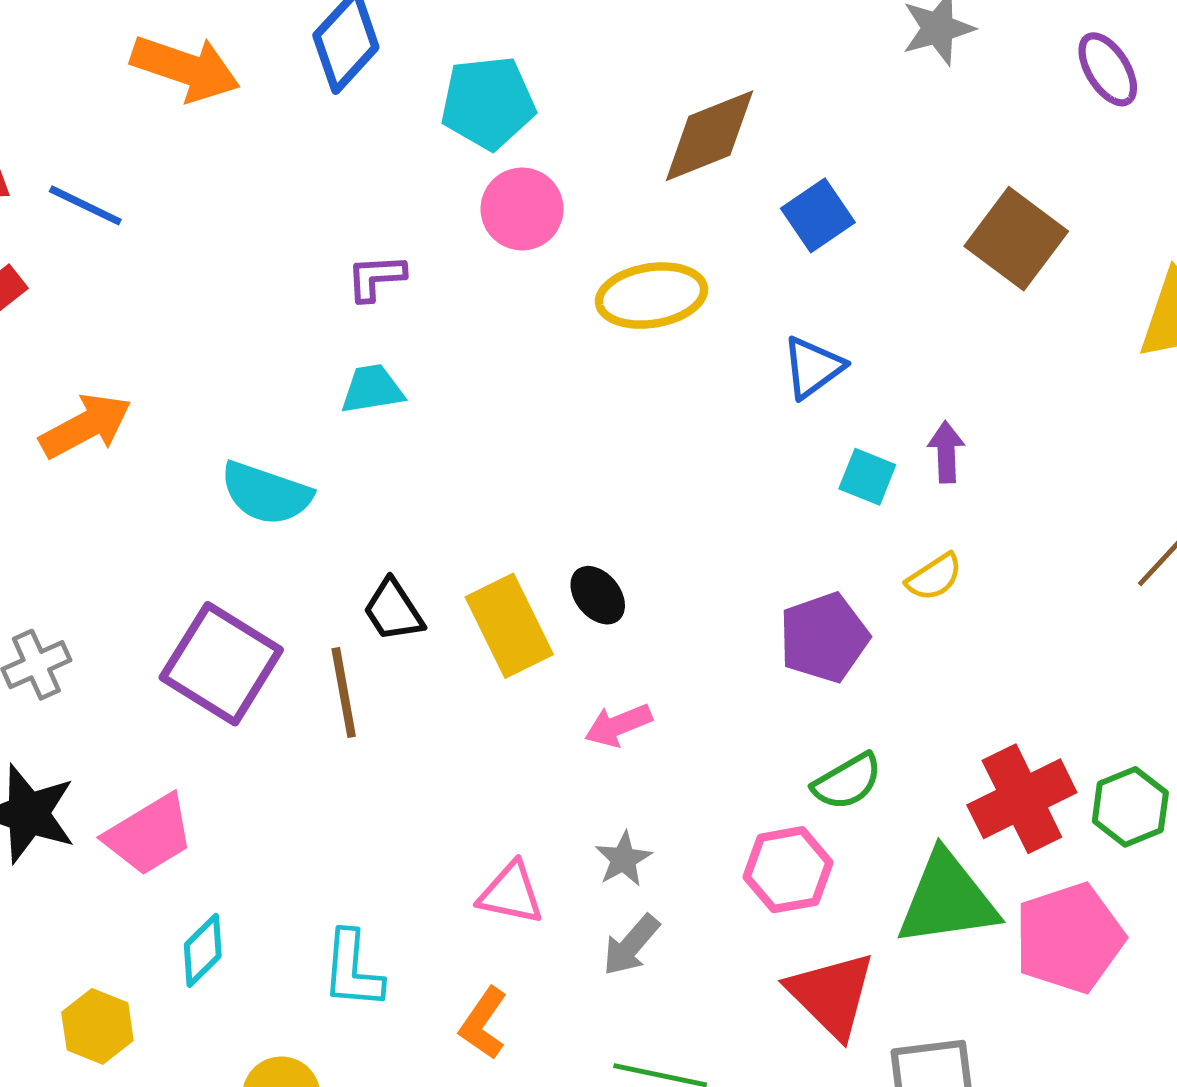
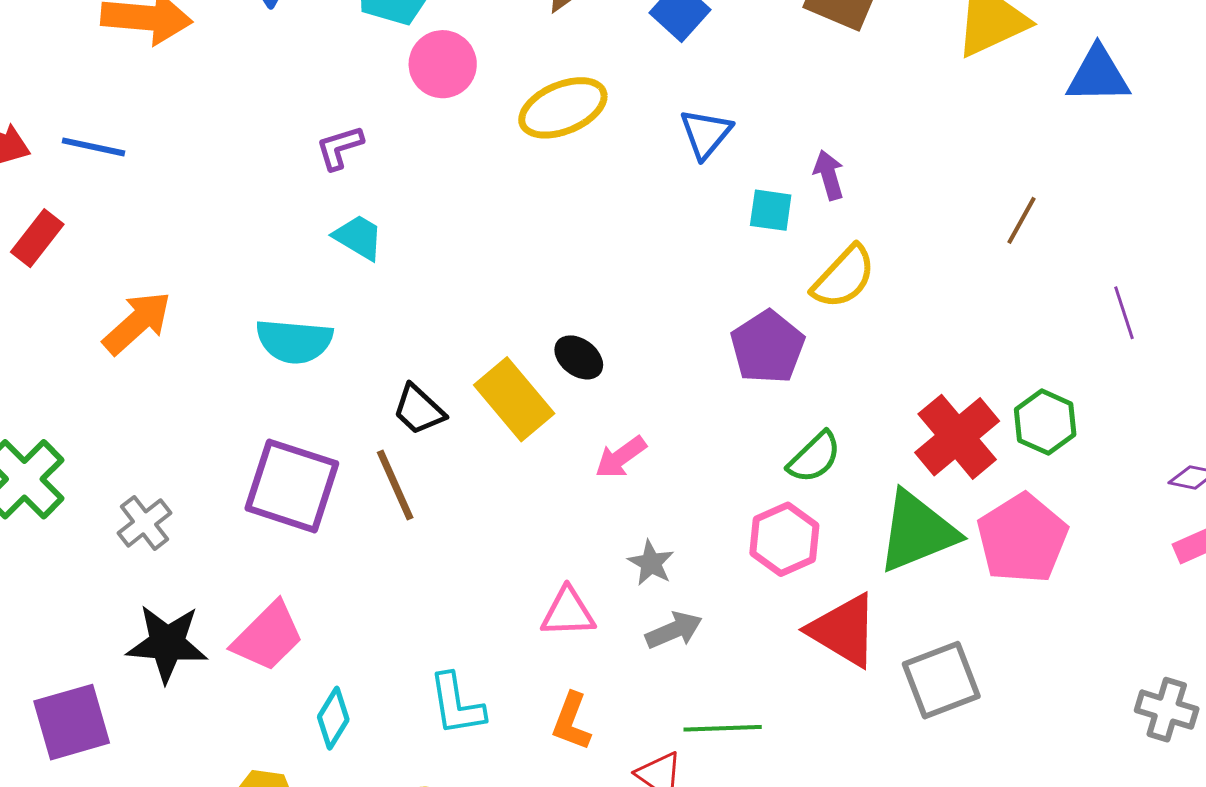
cyan trapezoid: (372, 389) -> (358, 237), turned 54
yellow semicircle: (934, 577) -> (844, 277), size x1.5
gray arrow: (631, 945) -> (674, 630), turned -140

